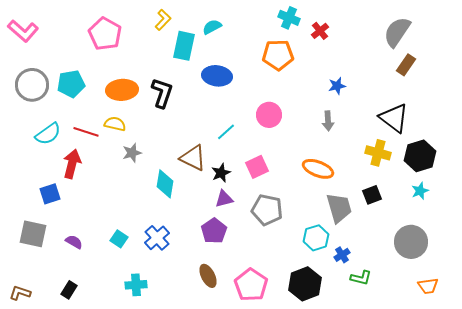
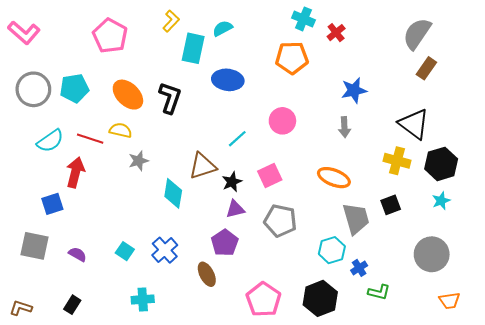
blue star: (337, 86) -> (354, 90), size x1.4
orange ellipse: (122, 90) -> (128, 95), turned 48
brown triangle: (193, 158) -> (203, 166), turned -44
brown ellipse: (208, 276) -> (207, 274), moved

